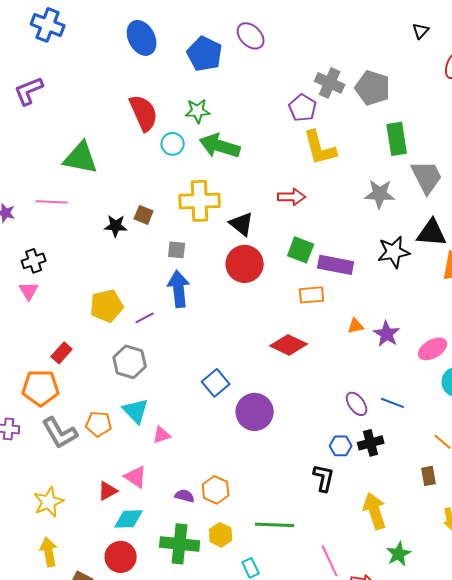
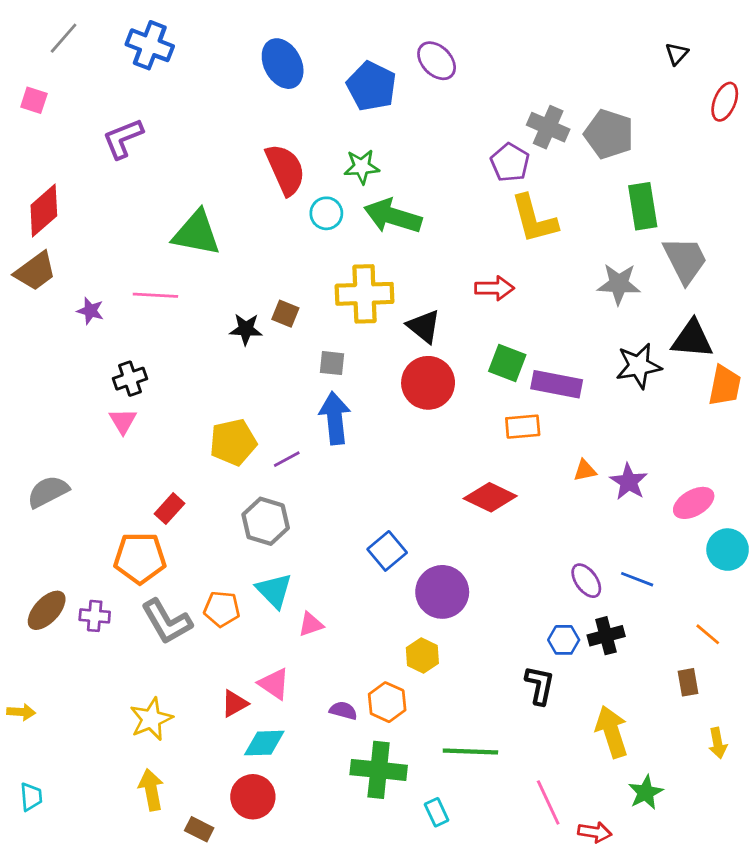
yellow hexagon: (221, 535) -> (422, 655), moved
green cross: (180, 544) -> (379, 770), moved

